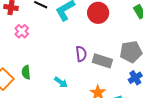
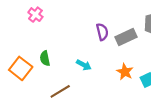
gray rectangle: (102, 61) -> (126, 37), turned -36

